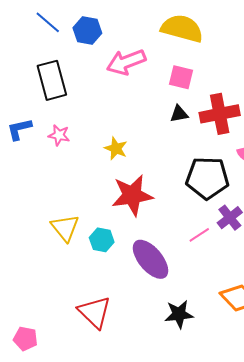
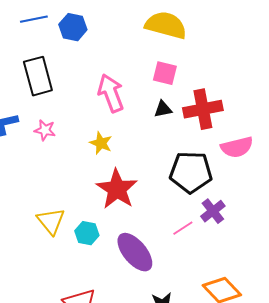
blue line: (48, 22) -> (34, 19), turned -52
pink arrow: (126, 62) -> (111, 93), moved, turned 90
red star: (132, 195) -> (117, 189), turned -30

